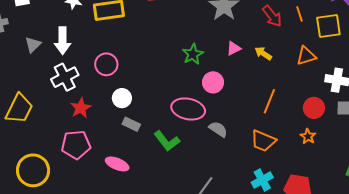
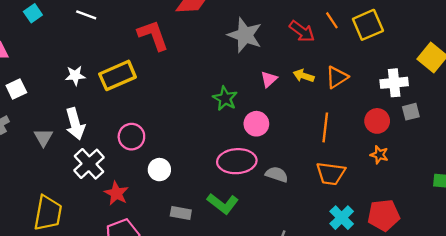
orange triangle: (306, 56) -> (337, 77), moved
gray rectangle: (131, 124) -> (181, 213), moved

